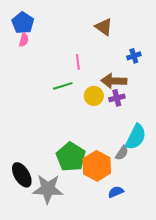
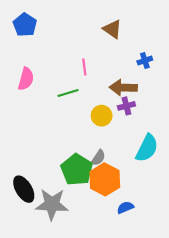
pink semicircle: (24, 40) -> (26, 79), moved, size x1.5
yellow circle: (94, 96) -> (102, 116), moved
gray semicircle: (122, 153) -> (98, 158), moved

